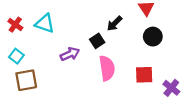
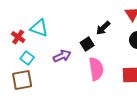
red cross: (15, 25) -> (18, 37), moved
cyan square: (16, 56) -> (27, 58), moved

